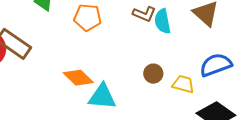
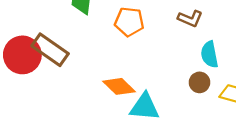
cyan semicircle: (163, 21) -> (209, 54), moved

